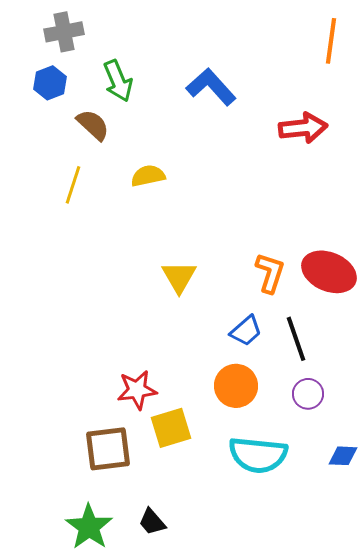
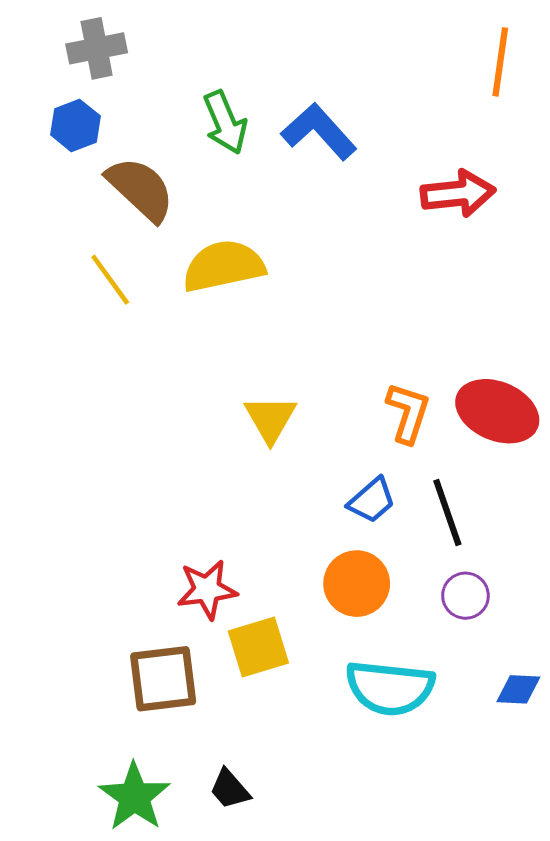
green arrow: (118, 81) -> (225, 122), moved
brown semicircle: (93, 125) -> (140, 189), size x1.4
yellow semicircle: (148, 176) -> (224, 266), size x1.6
yellow line: (73, 185) -> (110, 280), turned -54

